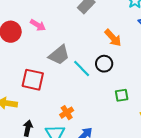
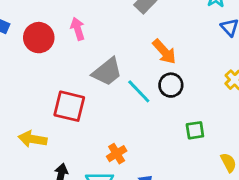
pink arrow: (38, 25) -> (78, 29), turned -140
orange arrow: (113, 38) -> (164, 52), moved

